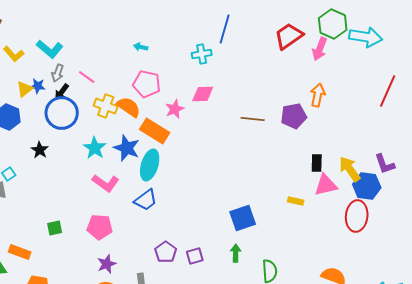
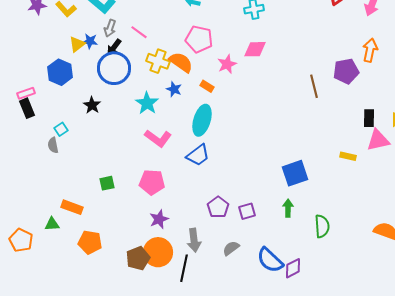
brown line: (253, 119) -> (314, 86), moved, turned 70
orange rectangle: (155, 131) -> (207, 86), size x0.5
blue star: (127, 148) -> (174, 89), moved, size x0.6

